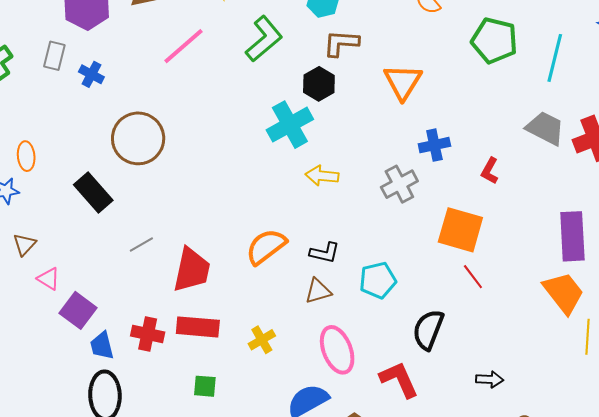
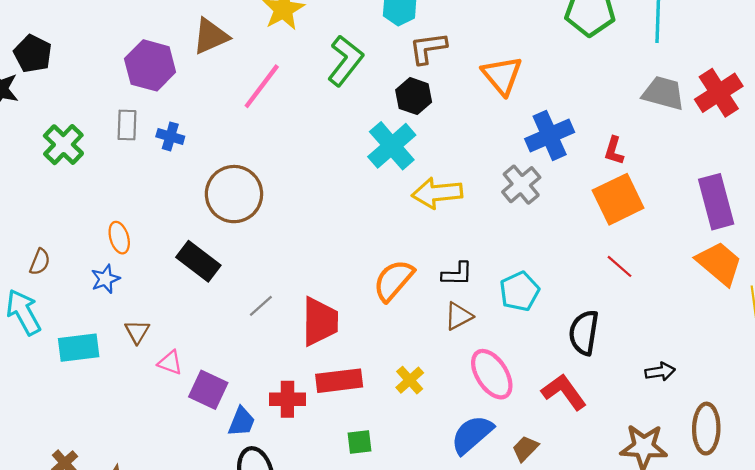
blue cross: (434, 145) -> (550, 135), size x1.4
yellow arrow: (322, 176) -> (437, 193), size x1.4
orange square: (460, 230) -> (618, 199), moved, turned -30
blue trapezoid: (102, 346) -> (242, 422), turned -132

